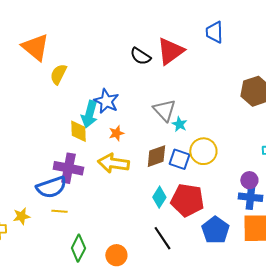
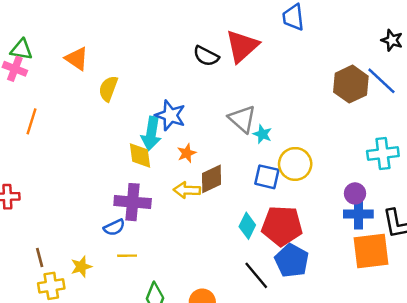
orange triangle: (35, 47) -> (77, 59), size x0.7
brown diamond: (156, 156) -> (212, 179), moved
yellow arrow: (113, 163) -> (187, 190), size x0.7
blue semicircle: (51, 187) -> (114, 227), size x0.6
blue pentagon: (215, 230) -> (292, 261), moved

